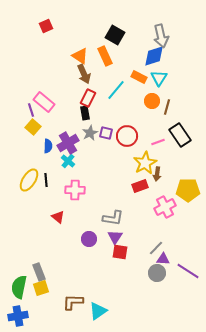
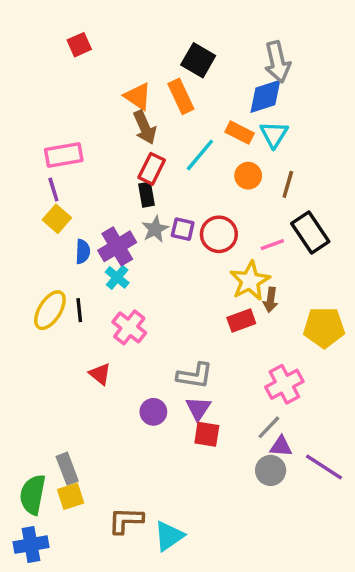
orange circle: (152, 101) -> (248, 176), moved
pink rectangle: (44, 102) -> (64, 155), moved, turned -50
pink cross: (75, 190) -> (129, 327), turned 36
pink cross: (165, 207) -> (284, 384), moved

